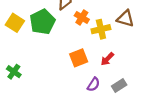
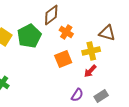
yellow cross: (101, 29) -> (91, 51), moved
orange square: (79, 58) -> (63, 59), moved

